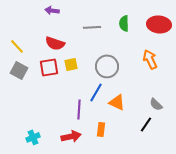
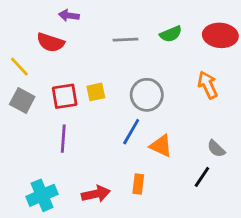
green semicircle: (124, 23) -> (171, 34), turned -112
red semicircle: (55, 43) -> (51, 42), moved
purple line: (79, 109) -> (63, 139), moved
cyan cross: (33, 137) -> (42, 195), size x1.5

